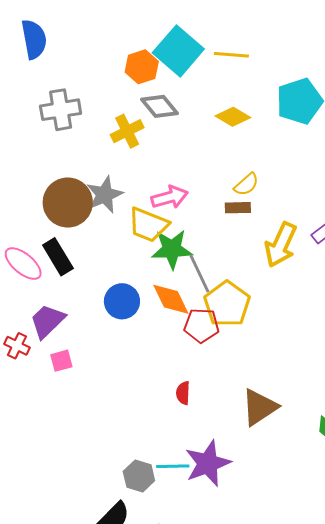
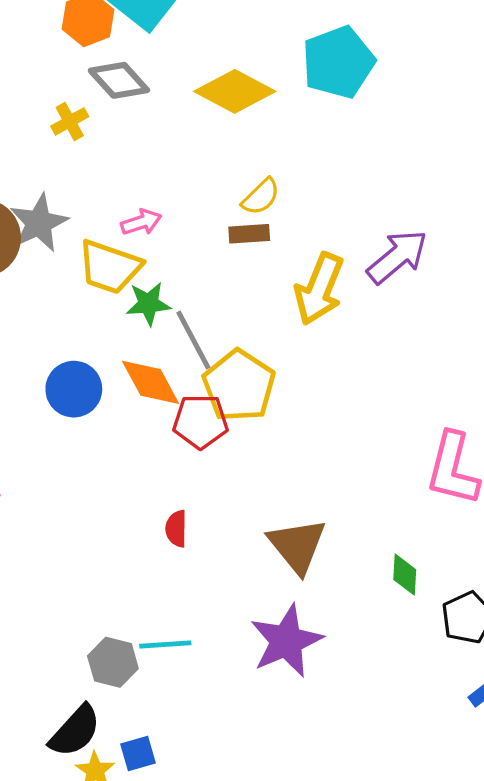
yellow diamond: (233, 117) -> (235, 91), size x1.4
yellow cross: (127, 131) -> (70, 121), size x0.7
pink arrow: (170, 197) -> (141, 222), size x0.7
green star: (172, 249) -> (148, 304), size x0.7
brown triangle: (259, 407) -> (297, 546), turned -33
purple star: (208, 463) -> (286, 641), moved

